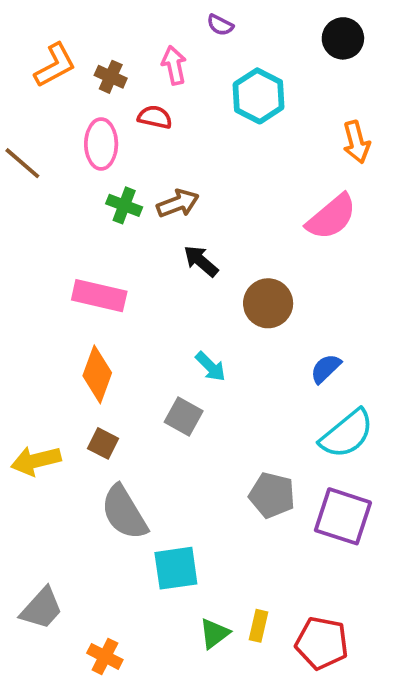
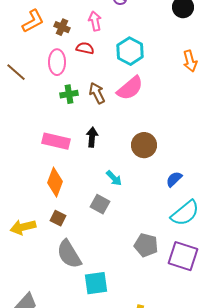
cyan hexagon: (258, 96) -> (130, 51), moved
brown arrow: (178, 203) -> (97, 93), turned -95
green cross: (124, 205) -> (69, 94), turned -30
pink semicircle: (331, 217) -> (130, 88), moved
black arrow: (201, 261) -> (92, 137), moved, turned 54

